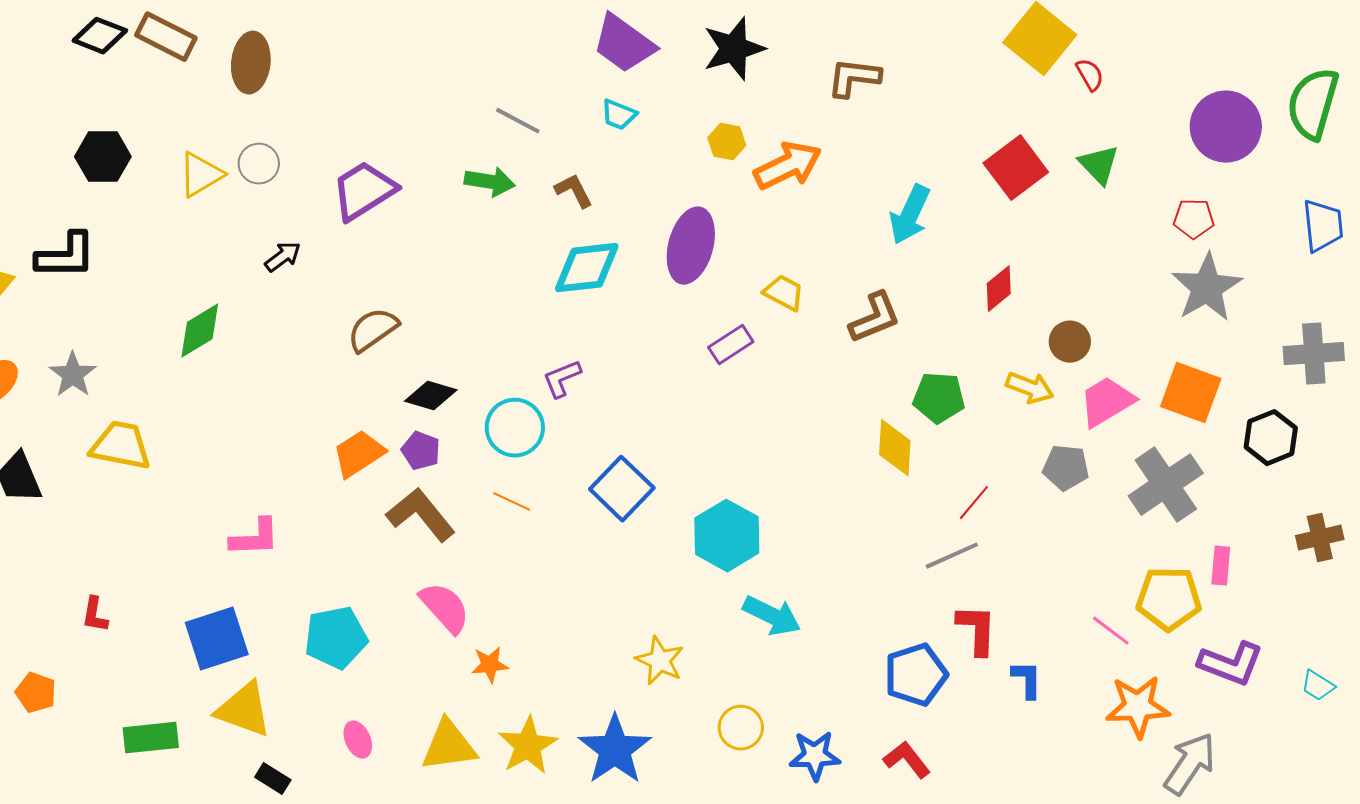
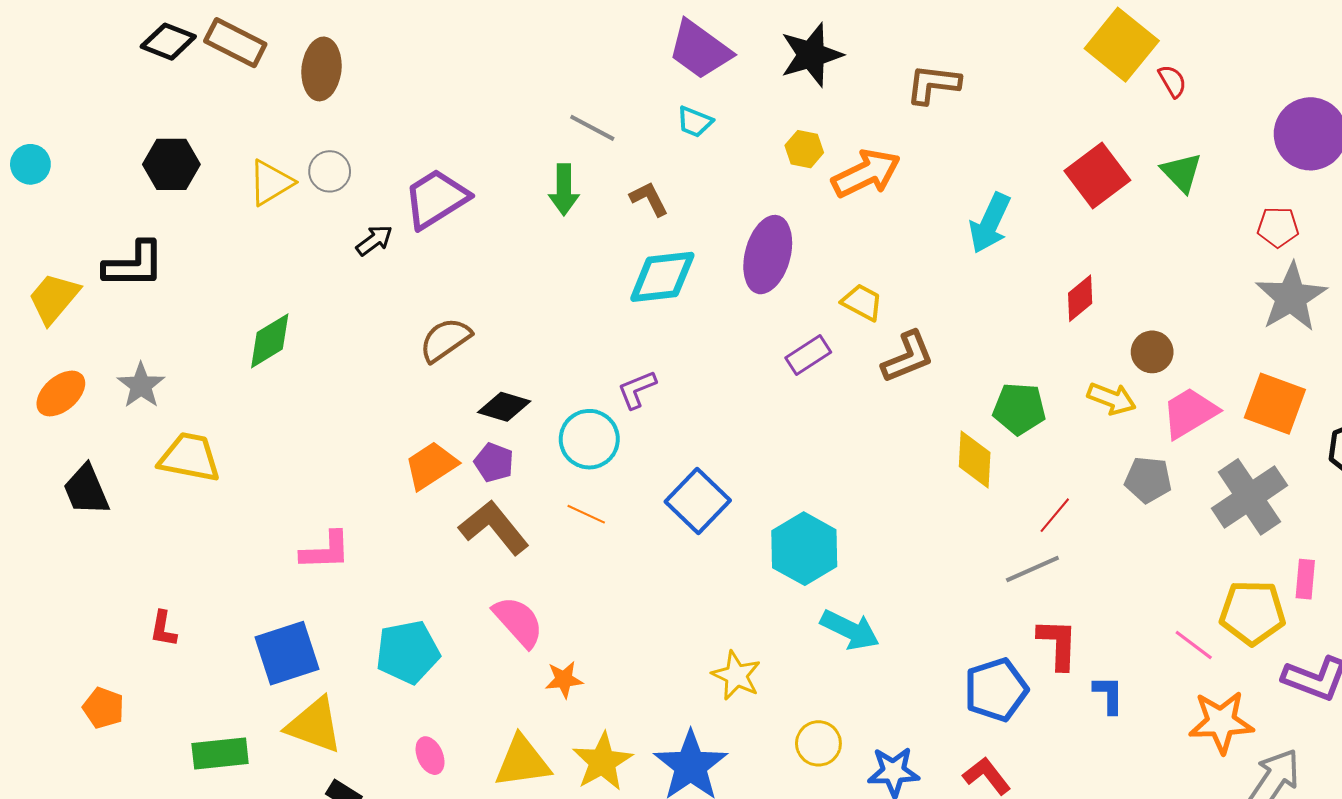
green arrow: (490, 182) -> (564, 190), turned 81
black arrow: (283, 257) -> (374, 240), moved
brown L-shape: (875, 318) -> (908, 357), moved

